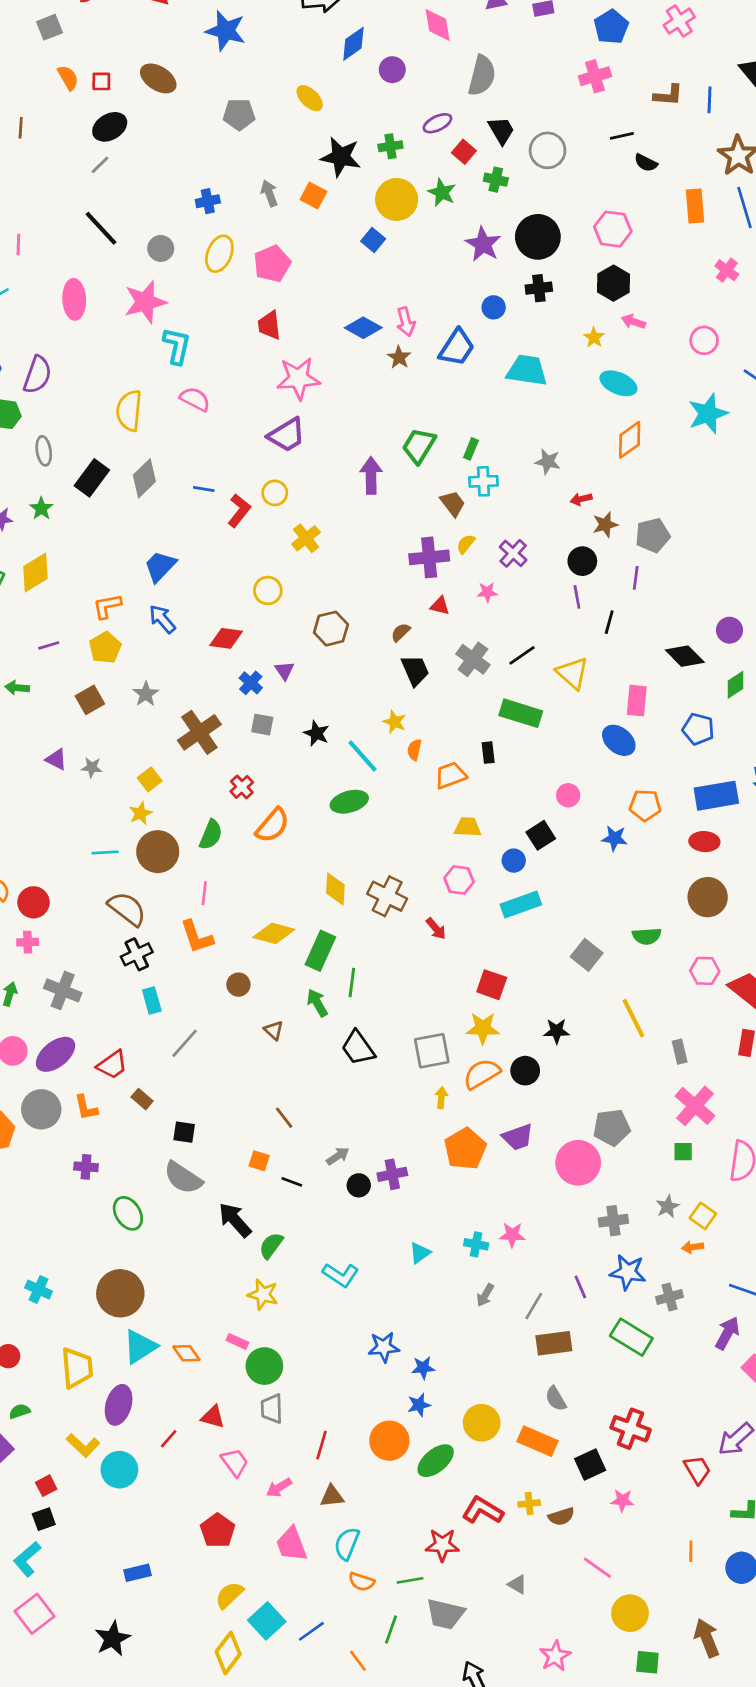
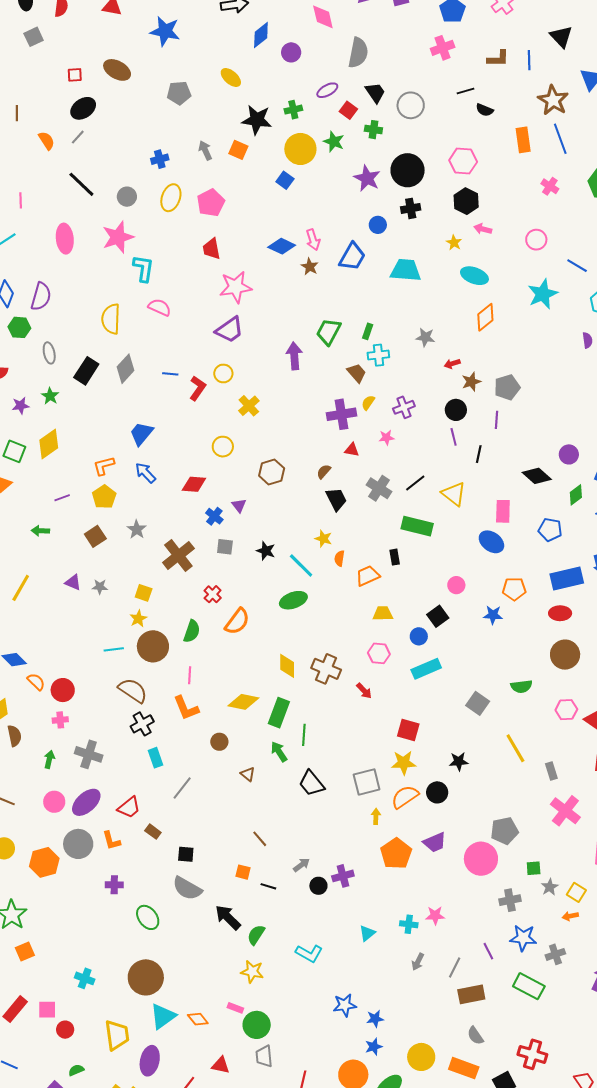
orange semicircle: (68, 78) -> (47, 141), moved
purple cross: (513, 553) -> (404, 407), turned 30
yellow square: (150, 779) -> (144, 593), turned -30
green square: (683, 1152) -> (534, 868), moved

